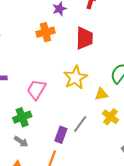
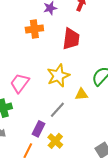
yellow cross: (110, 117) -> (55, 141), moved
gray line: (80, 124) -> (57, 110), moved

